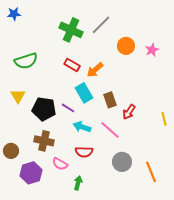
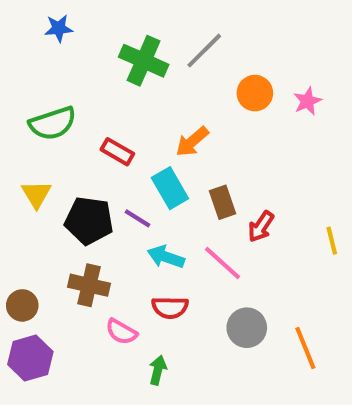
blue star: (14, 14) -> (59, 28), moved
red rectangle: (72, 65) -> (117, 152), moved
purple hexagon: (31, 173) -> (30, 358), moved

